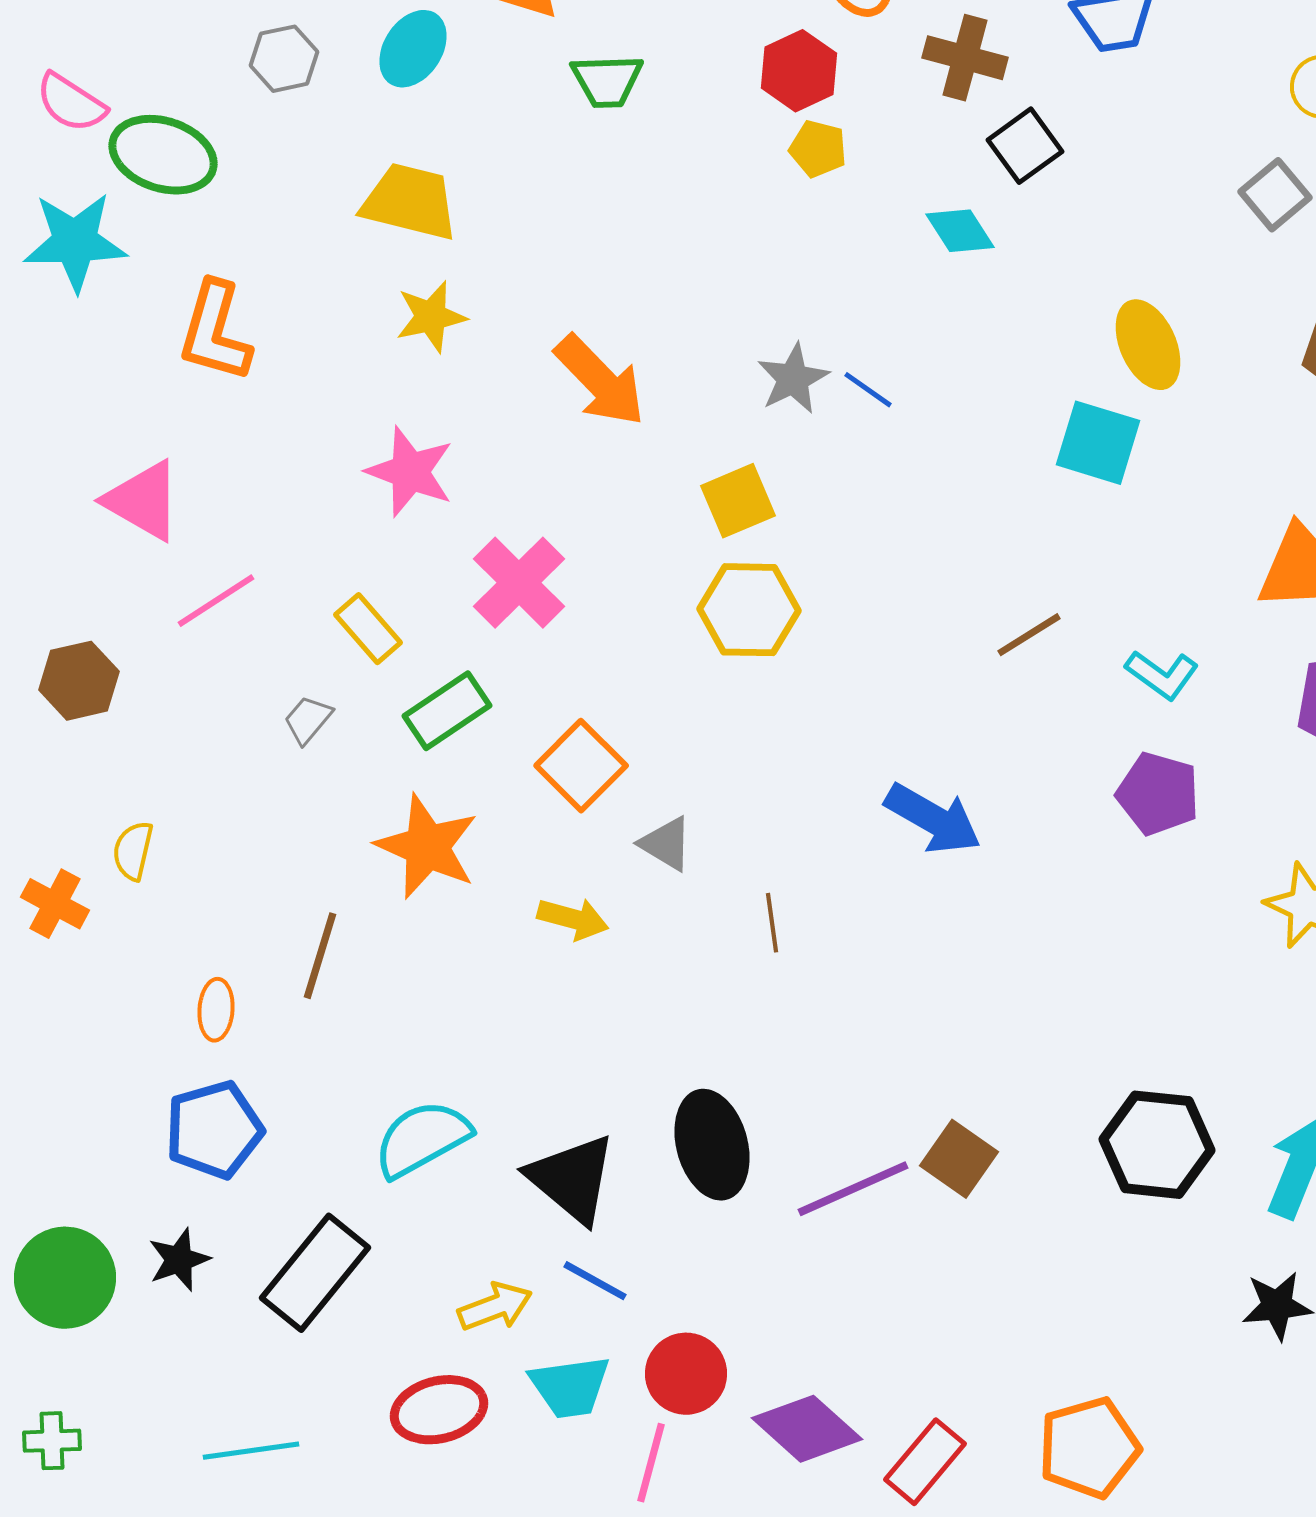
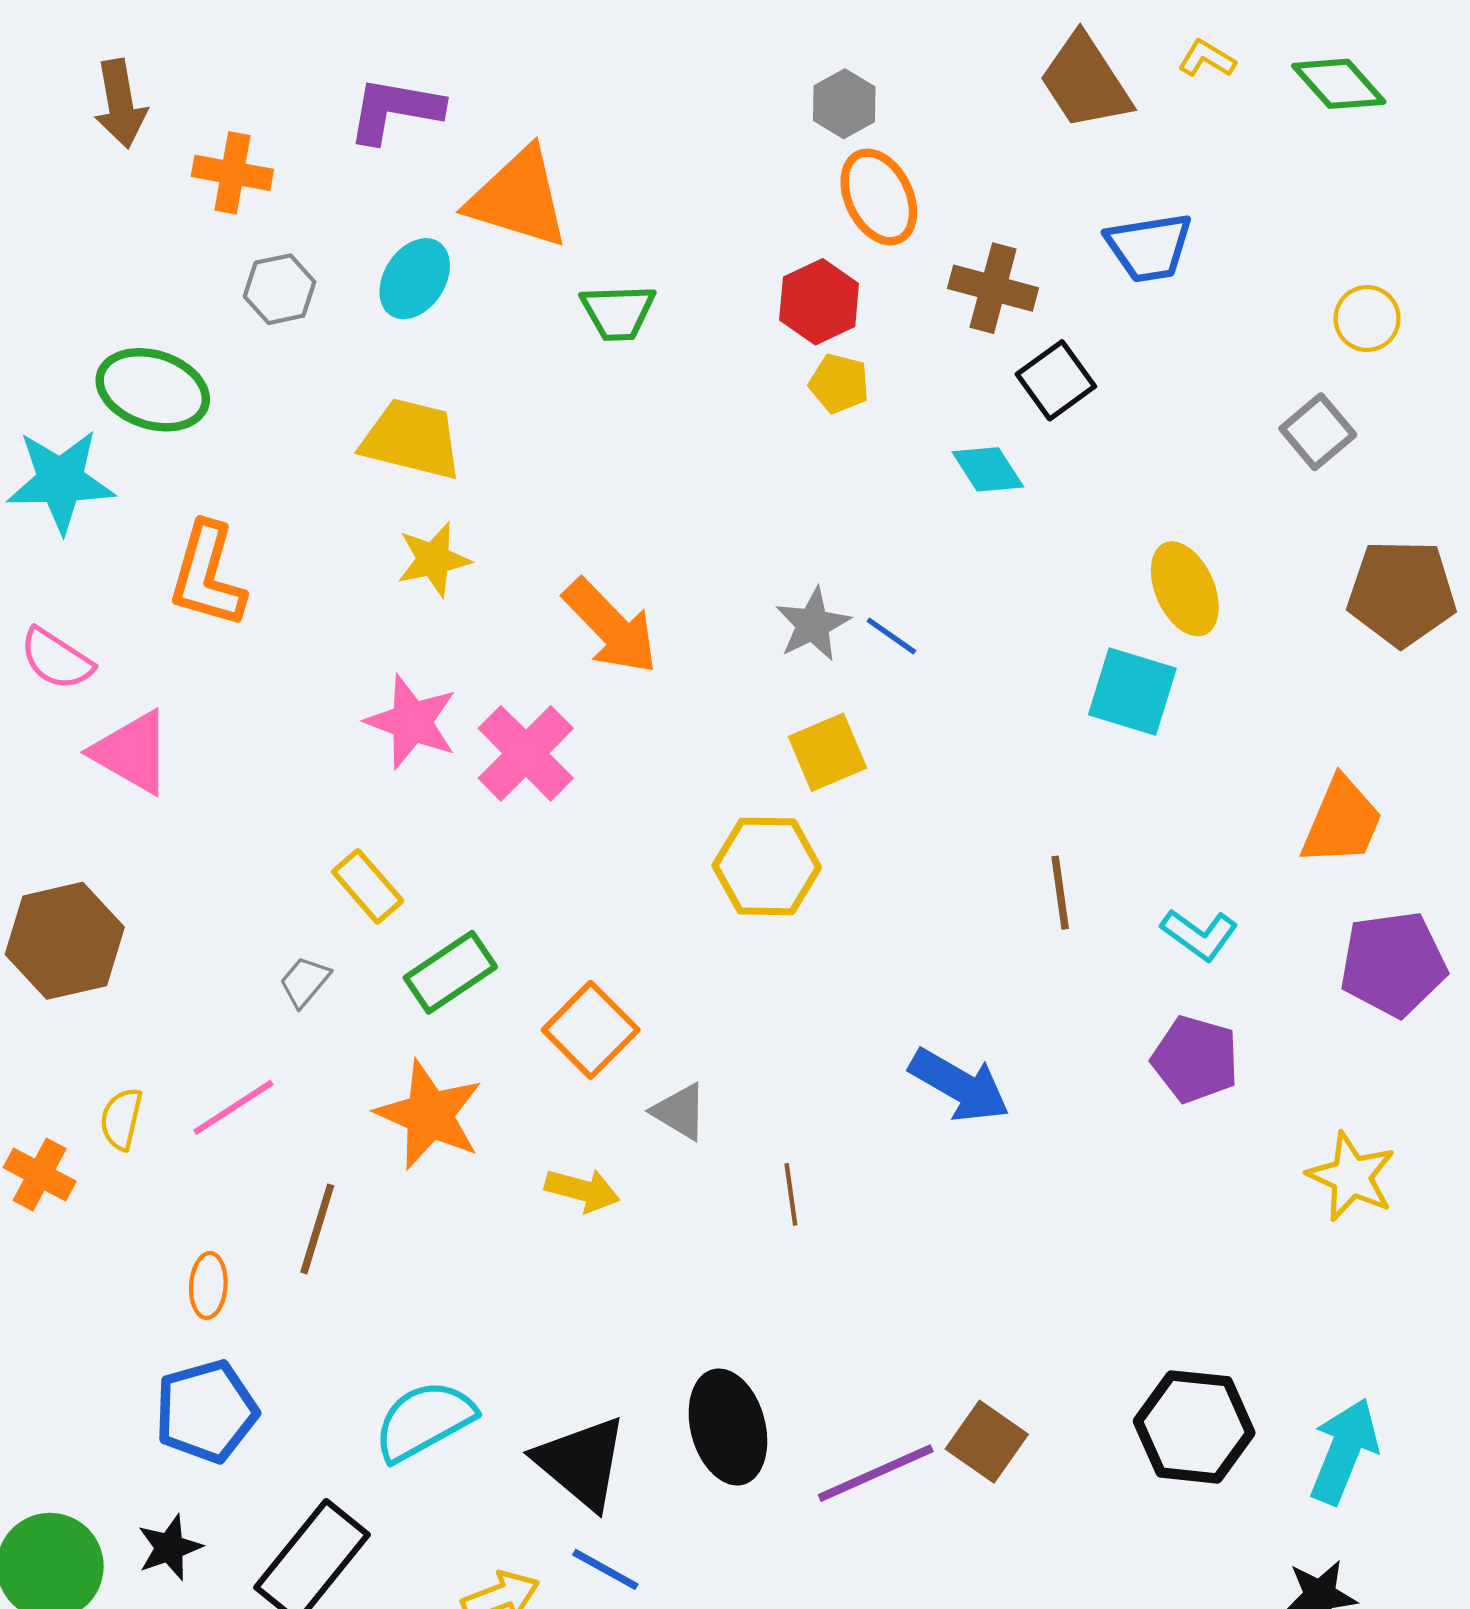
pink semicircle: (71, 103) -> (56, 659), moved
yellow square: (738, 501) -> (827, 752), moved
pink cross: (519, 583) -> (526, 753), moved
pink line: (216, 601) -> (233, 1107), moved
brown line: (1029, 635) -> (1060, 893), turned -66
brown hexagon: (79, 681) -> (65, 941), size x1.4

